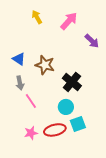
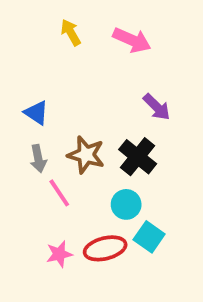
pink arrow: (69, 21) -> (132, 40), turned 72
purple arrow: (92, 41) -> (157, 107), moved
brown star: (45, 65) -> (86, 155), moved
cyan square: (78, 124) -> (149, 237), turned -35

